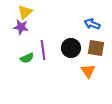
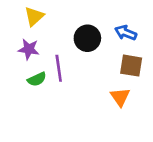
purple star: (21, 27) -> (29, 49), moved
black circle: (71, 48) -> (87, 38), moved

